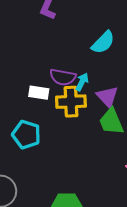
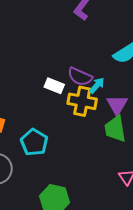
cyan pentagon: (26, 135) -> (34, 142), moved

